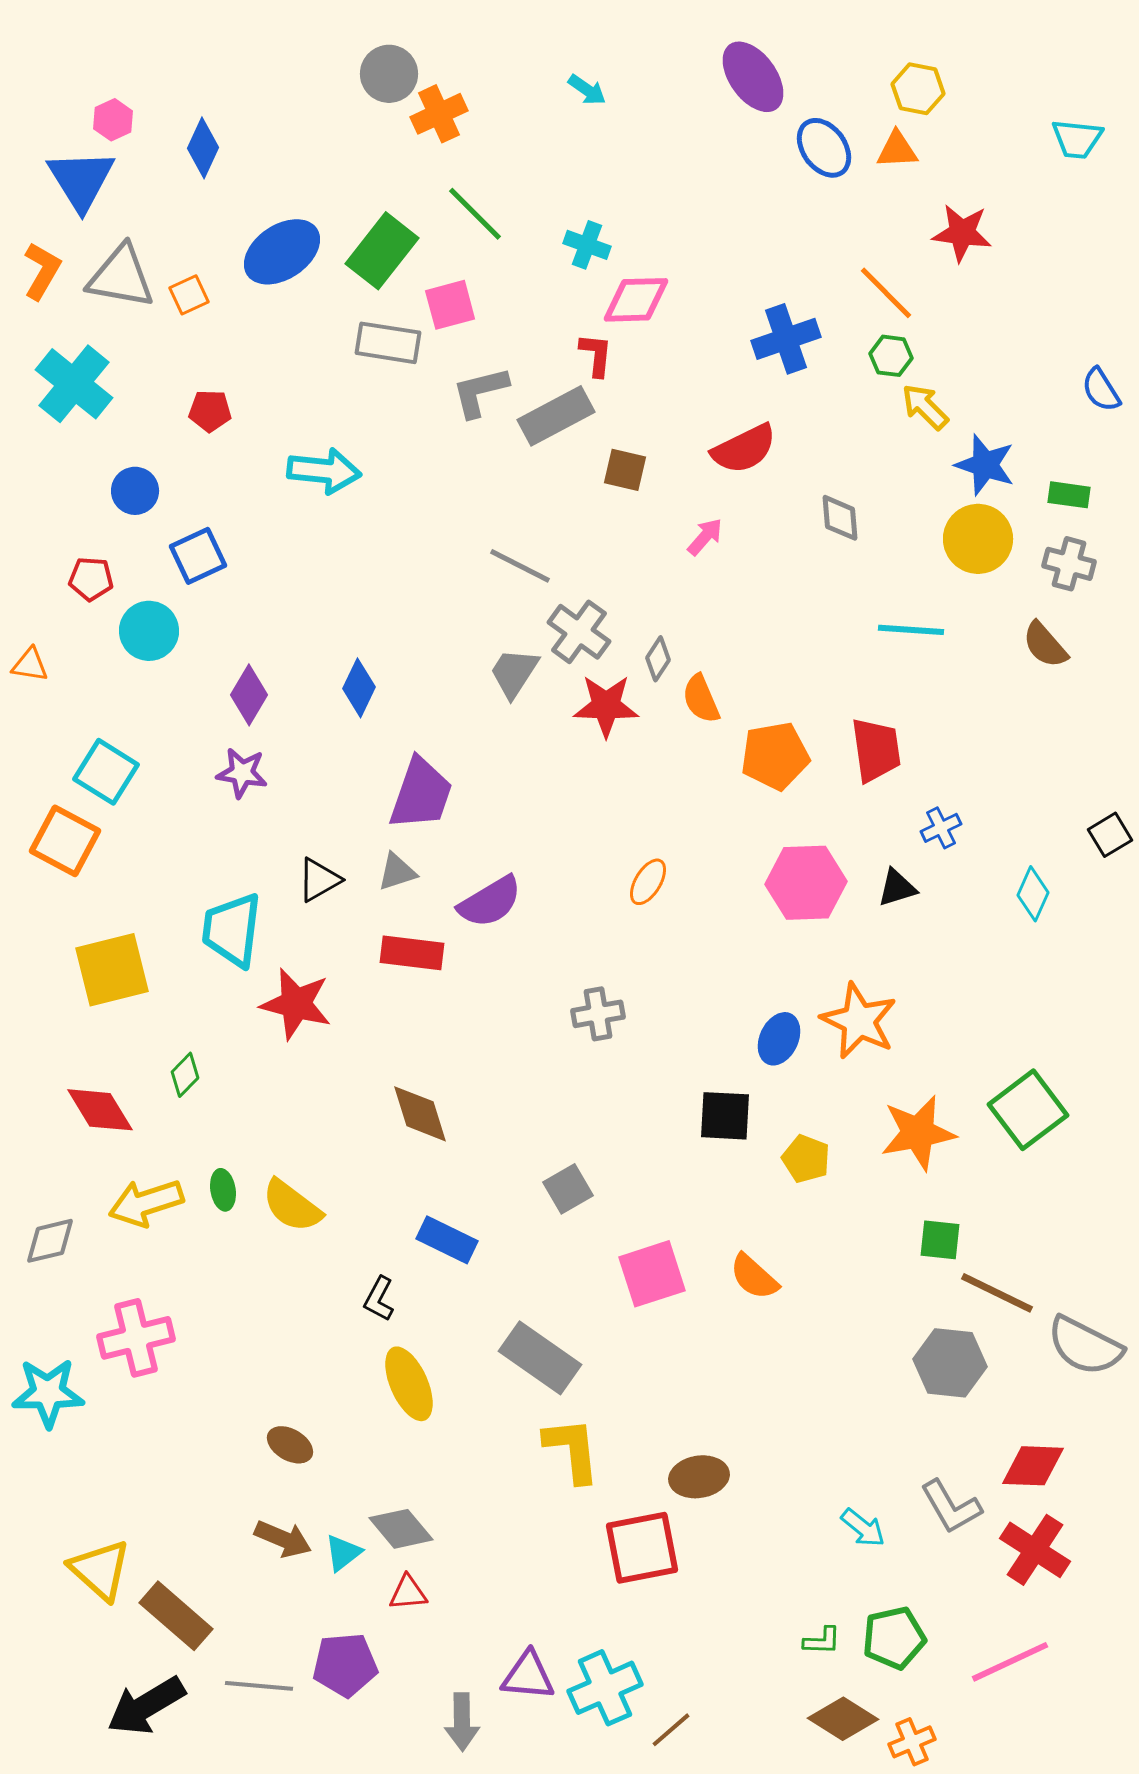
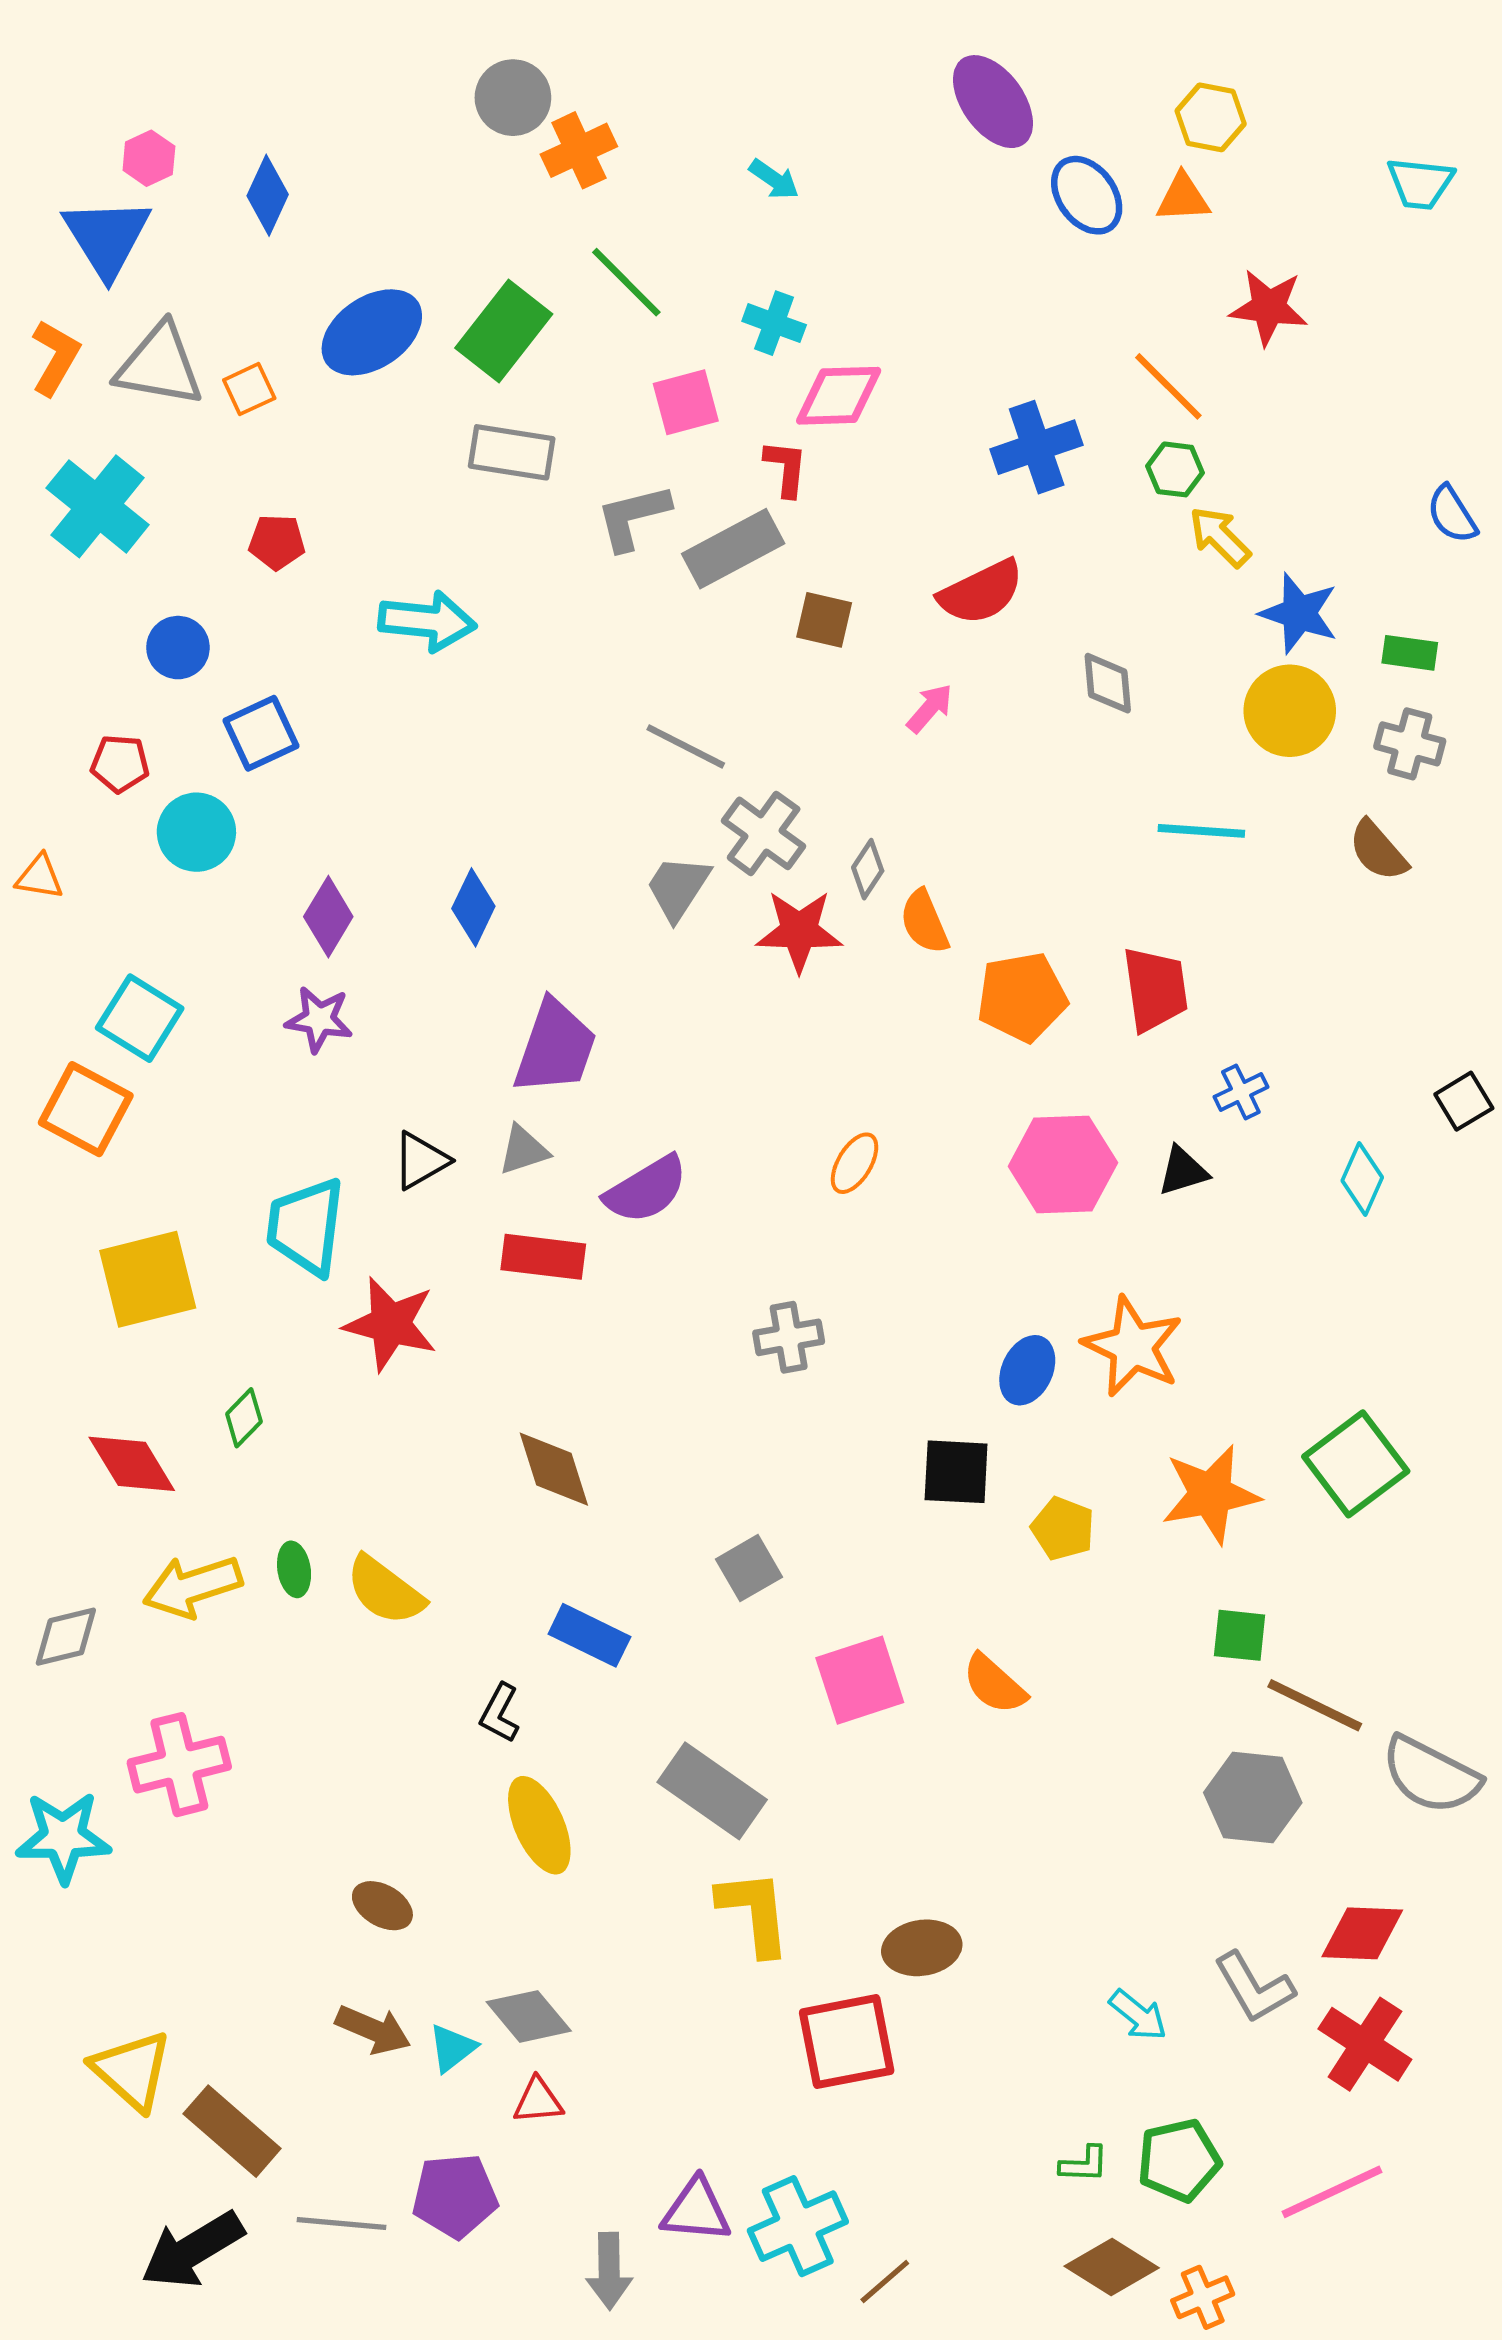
cyan arrow: (587, 90) -> (774, 179), moved
pink square: (450, 305) -> (686, 402), moved

